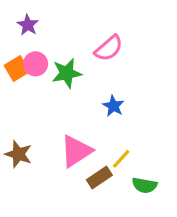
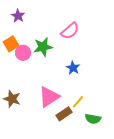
pink circle: (36, 64) -> (23, 53), moved

